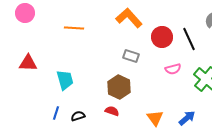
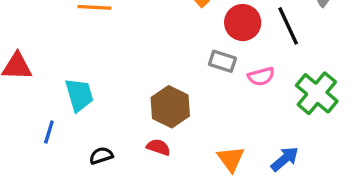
gray rectangle: (131, 56) -> (222, 61), moved
blue line: (56, 113) -> (49, 132), moved

